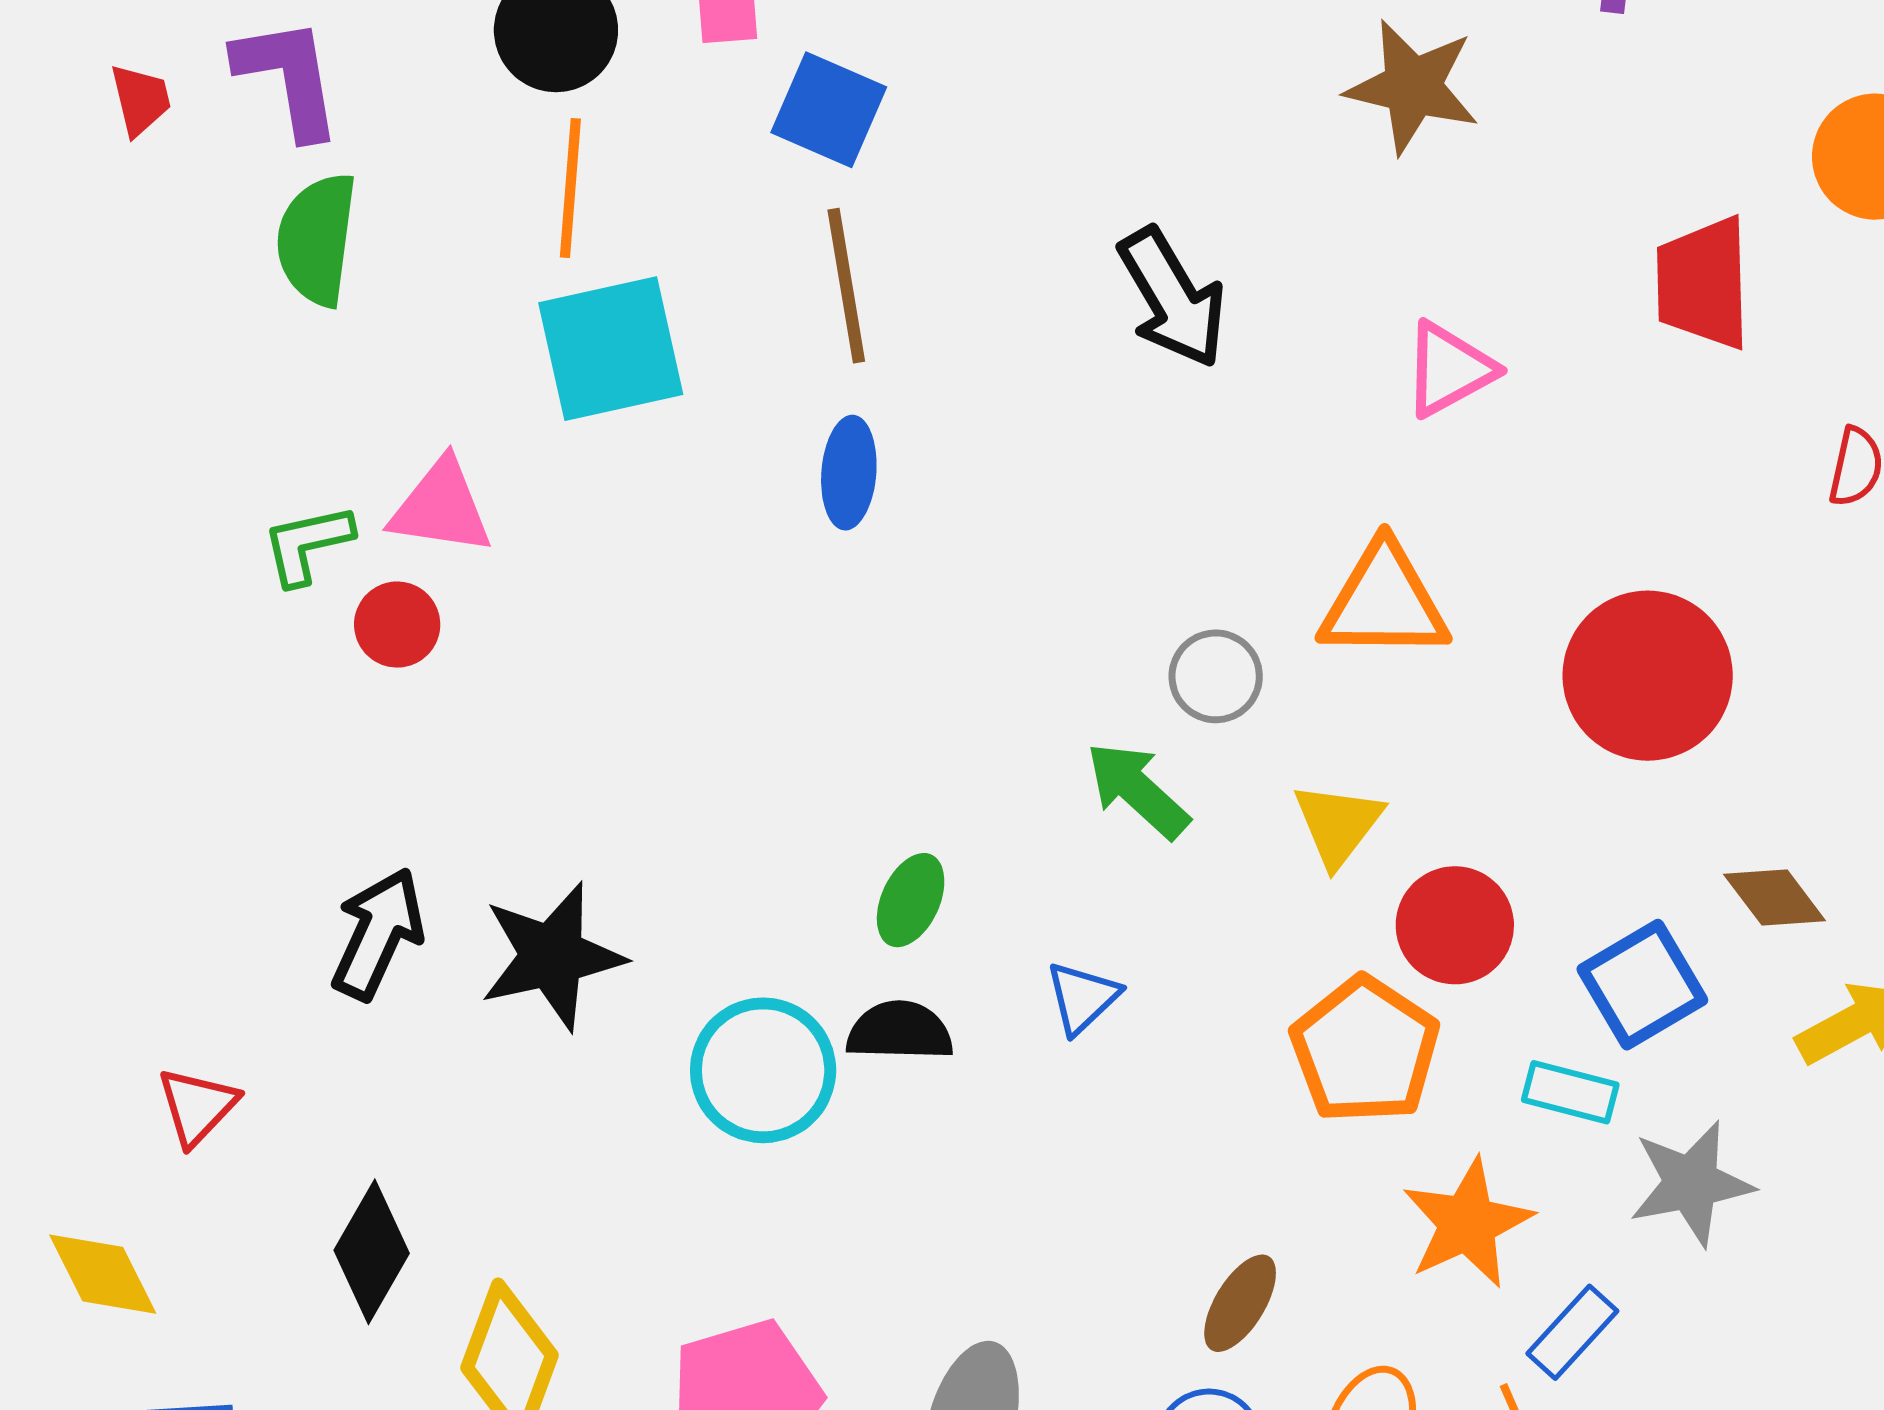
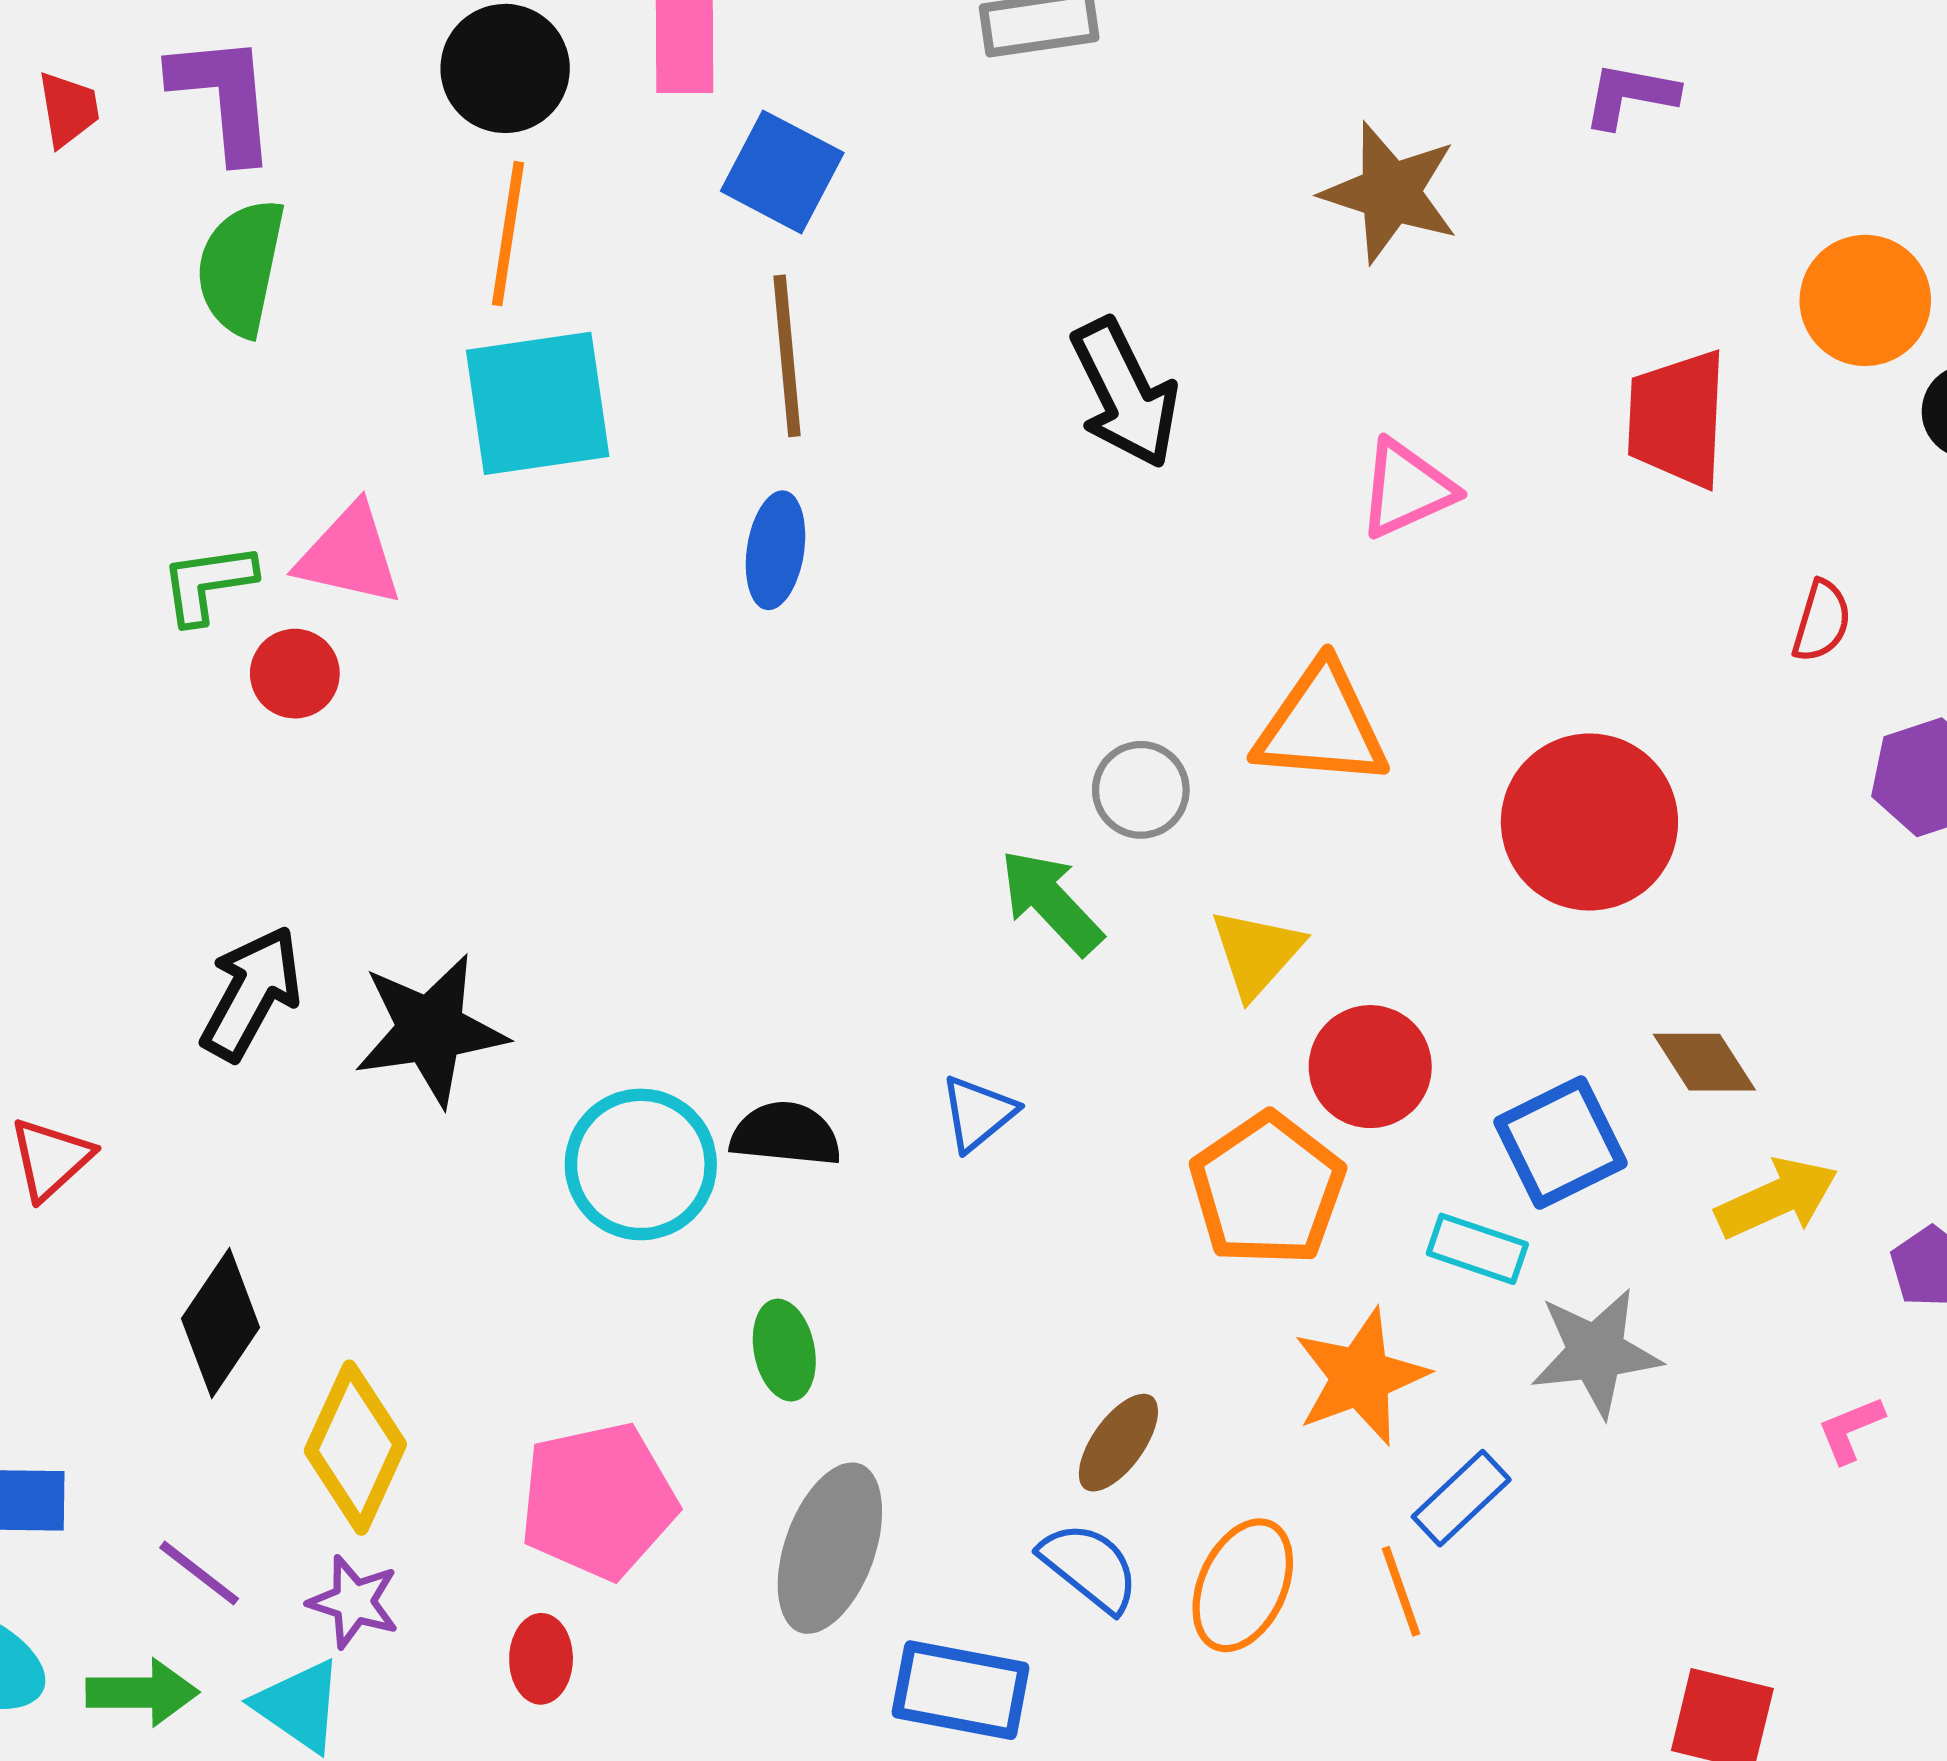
green ellipse: (911, 900) -> (784, 1350), moved, turned -40

